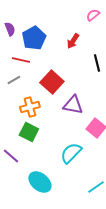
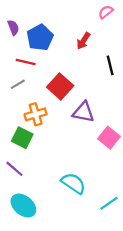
green square: (29, 132) -> (22, 138), moved
cyan semicircle: (71, 153) -> (73, 183), moved, turned 80
cyan ellipse: (40, 182) -> (23, 206), moved

